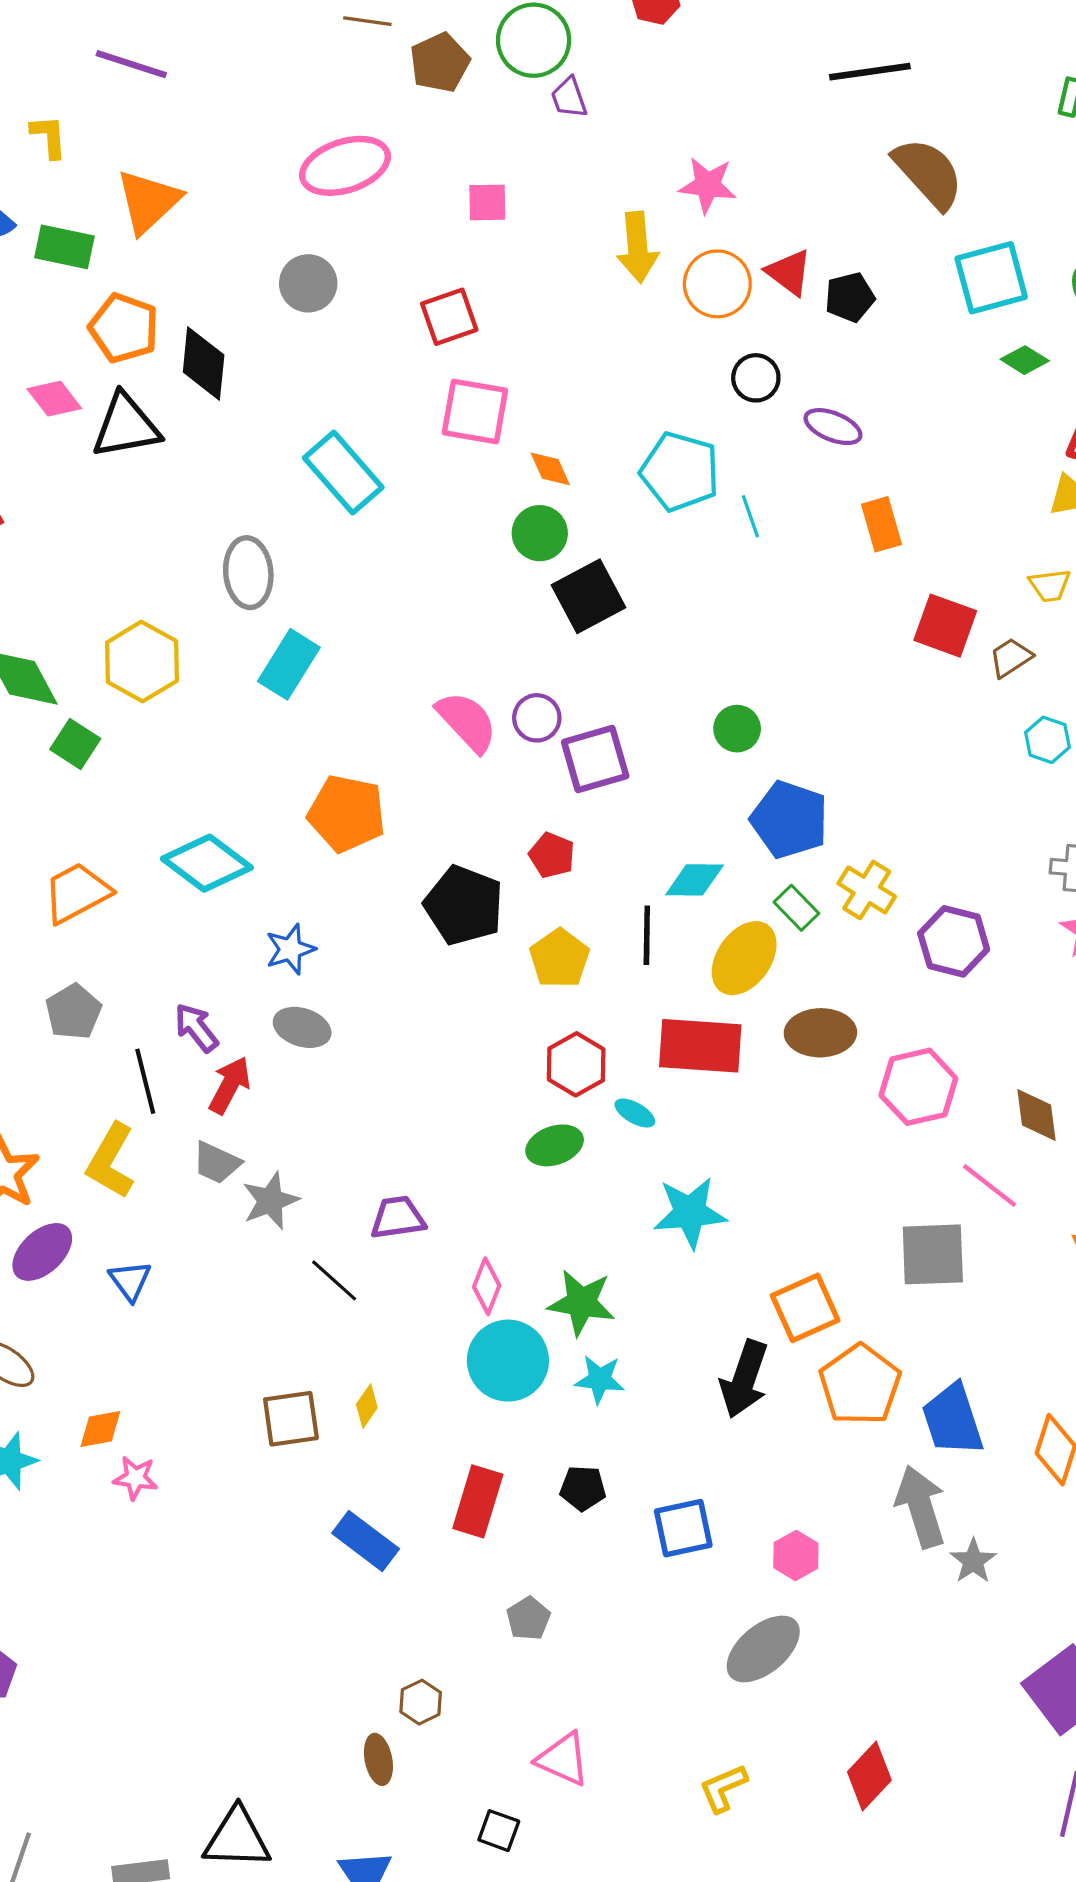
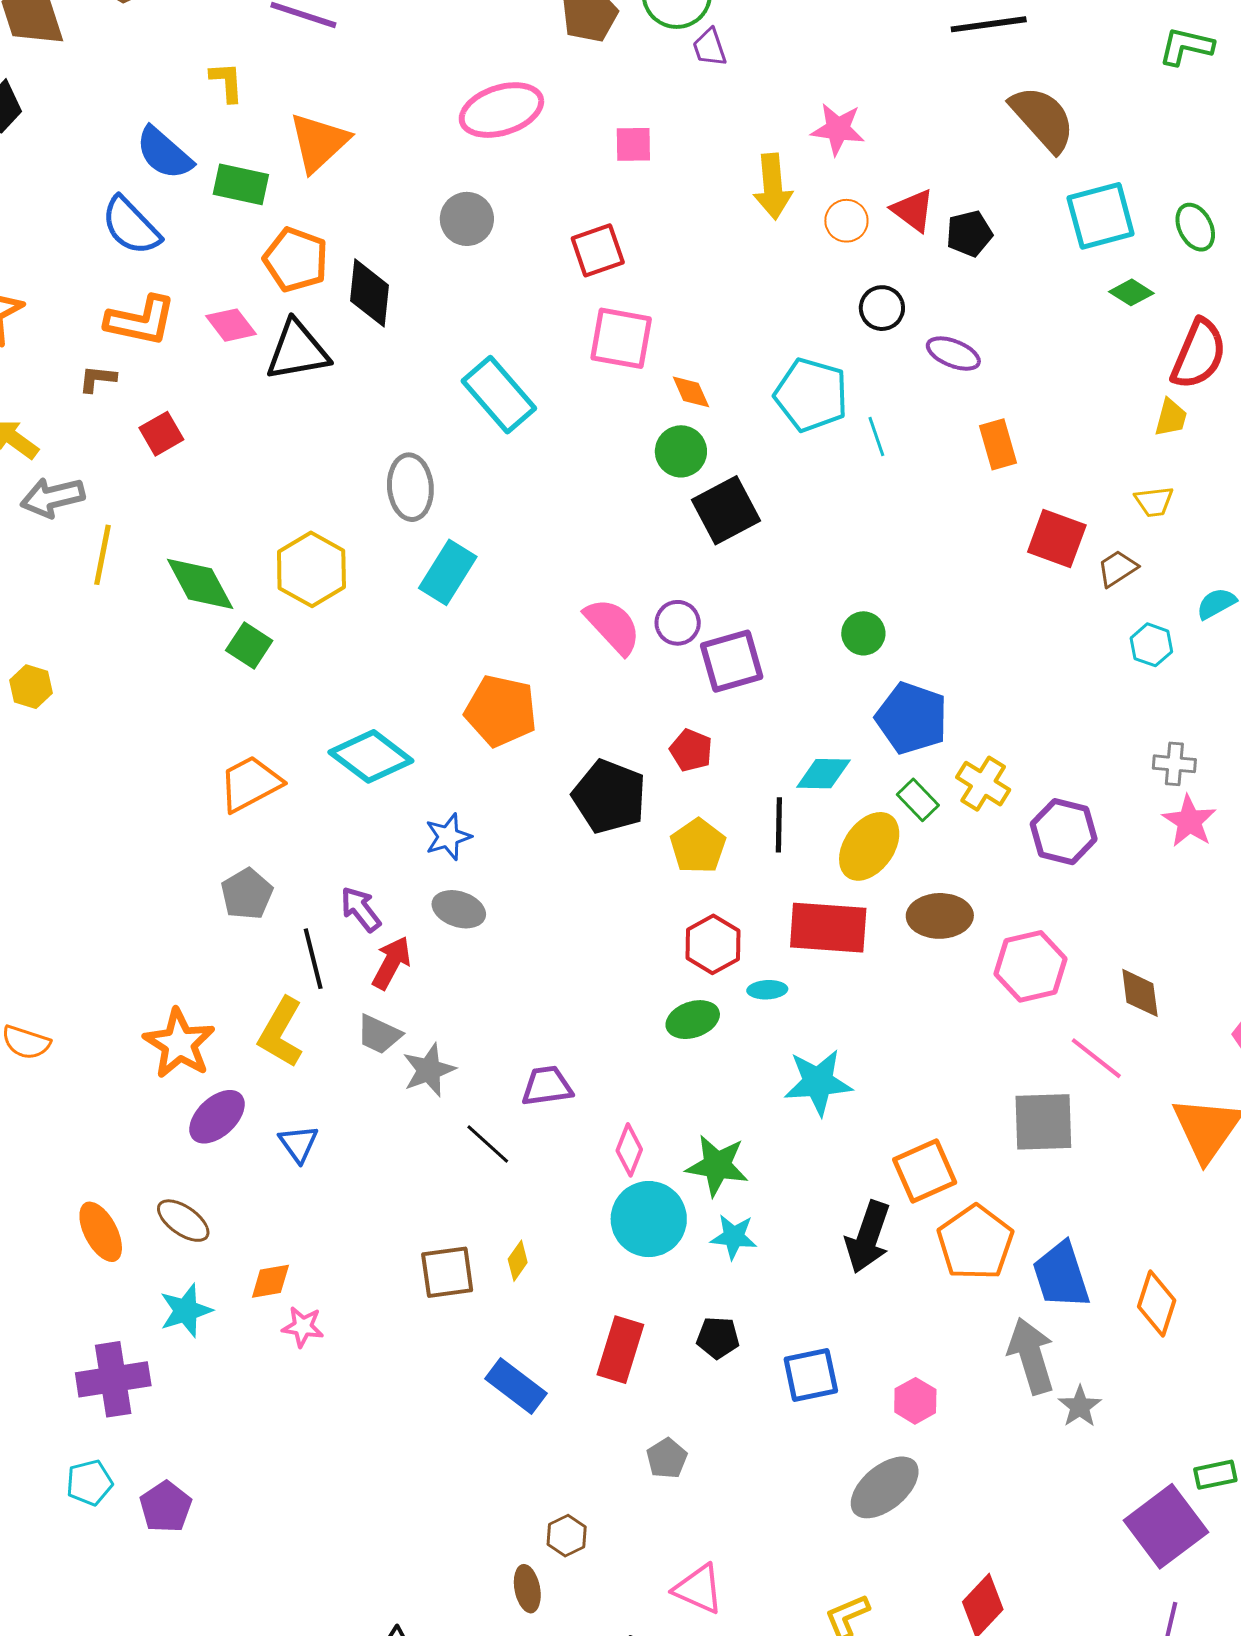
orange circle: (717, 284) -> (846, 221), size x0.7
cyan ellipse: (635, 1113) -> (767, 990), turned -33

